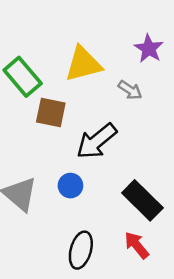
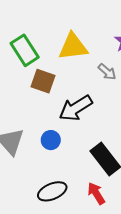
black ellipse: (81, 250) -> (52, 191), turned 44

